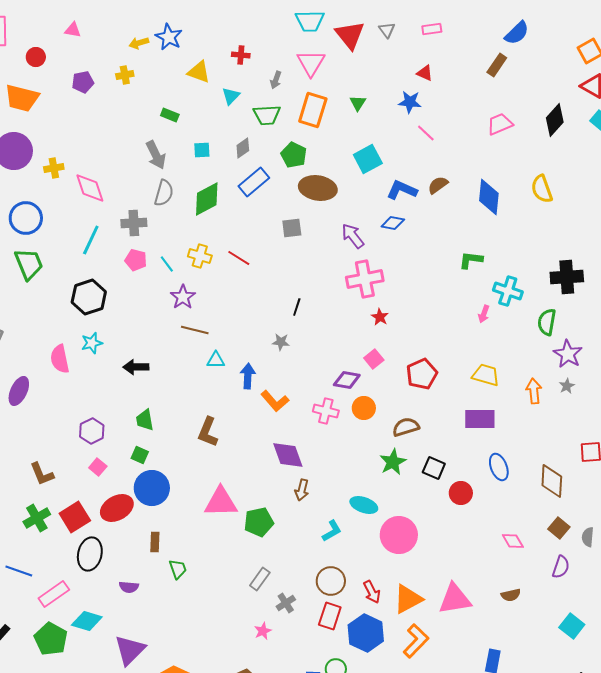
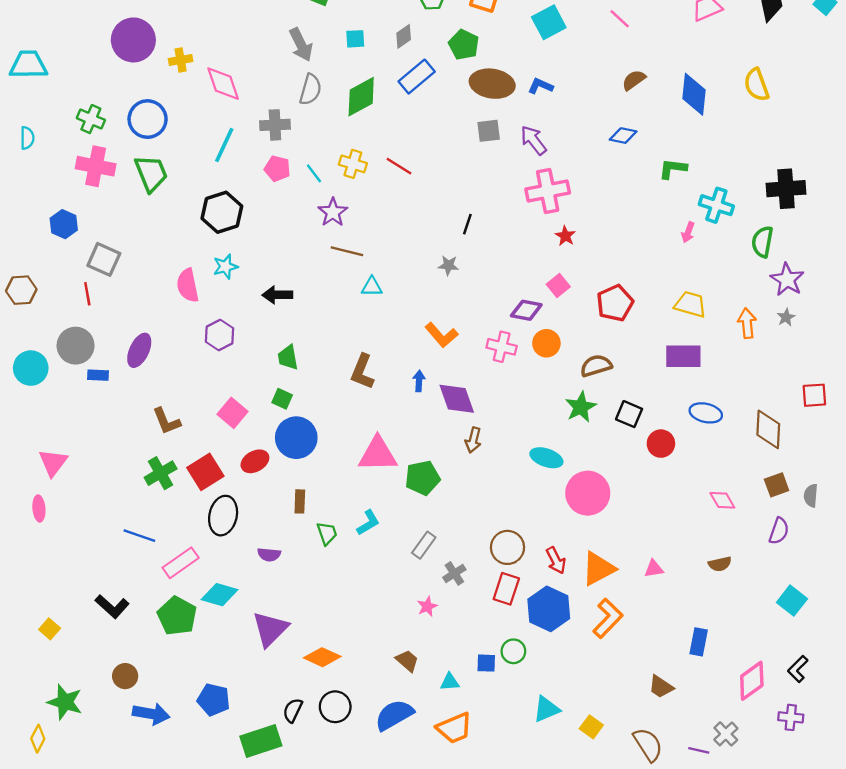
cyan square: (368, 159) -> (549, 22), moved
blue L-shape: (402, 190) -> (541, 86), moved, size x0.7
blue diamond: (393, 223) -> (623, 136), moved
gray square: (292, 228) -> (489, 131), moved
blue arrow: (248, 376) -> (419, 381), moved, size x0.7
purple ellipse: (19, 391) -> (139, 350), moved
purple hexagon: (92, 431) -> (220, 335), moved
pink square: (98, 467) -> (233, 413), size x1.4
blue ellipse: (499, 467) -> (706, 413), turned -56
red ellipse: (117, 508) -> (255, 461), size x0.7
brown square: (559, 528) -> (777, 485), turned 30
cyan L-shape: (332, 531) -> (368, 523), moved
pink triangle: (455, 599) -> (654, 569), size x0.5

